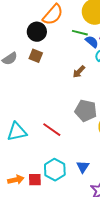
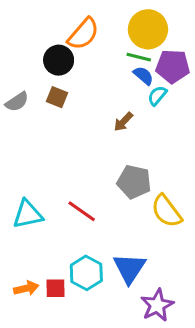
green line: (80, 33) -> (139, 57), moved
blue triangle: (83, 167) -> (129, 268), size x1.6

